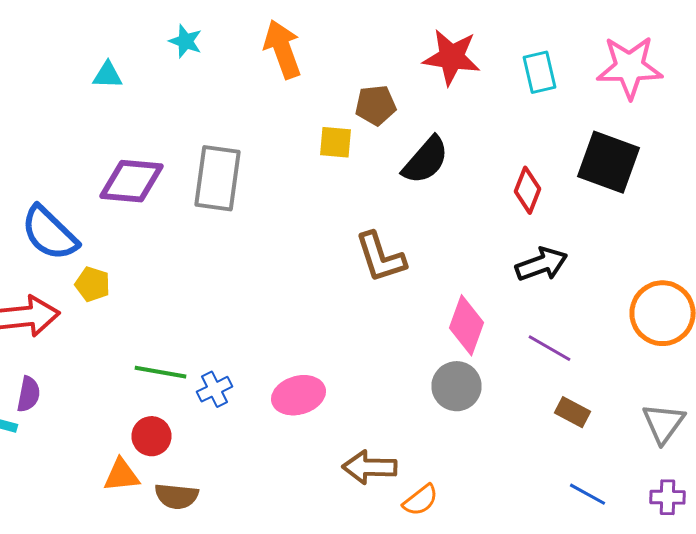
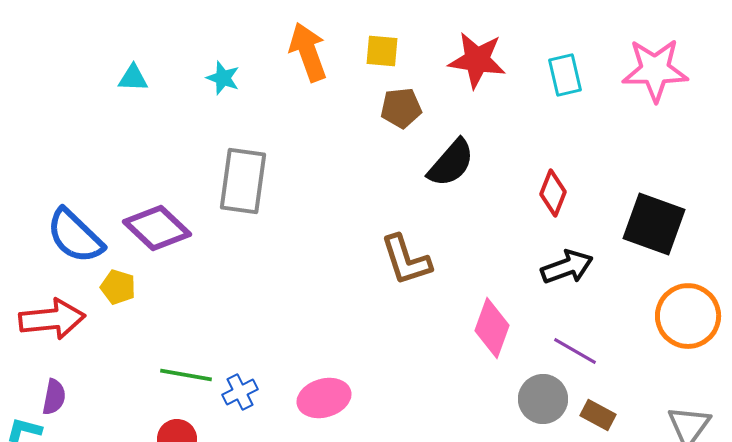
cyan star: (186, 41) -> (223, 78), moved
yellow square: (336, 142) -> (382, 51), moved
black square: (608, 162) -> (654, 224), moved
purple diamond: (132, 181) -> (157, 228), moved, turned 38
gray circle: (456, 386) -> (543, 399), moved

